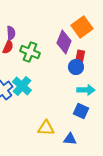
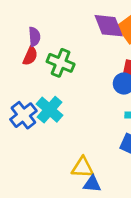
purple diamond: (64, 42) -> (109, 26), moved, turned -45
blue triangle: (70, 139) -> (92, 184), moved

